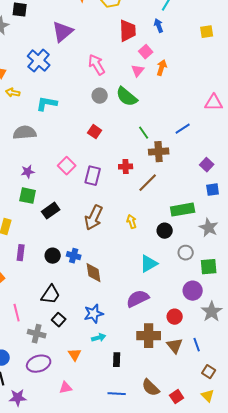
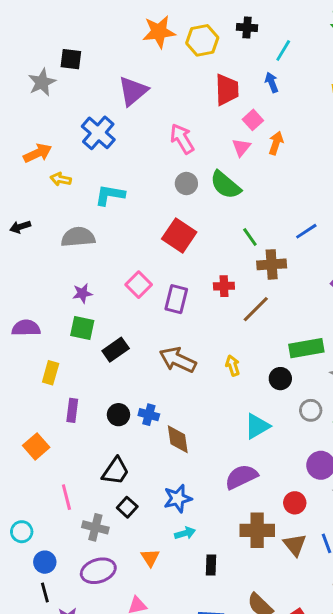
red square: (95, 132) -> (179, 236), size x1.6
brown arrow: (94, 218) -> (178, 360), turned 90

